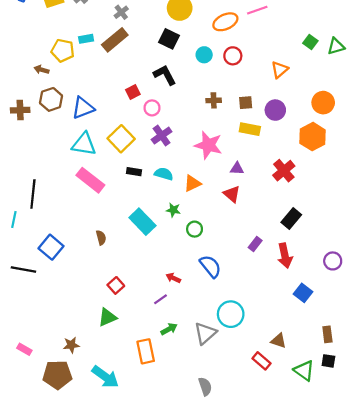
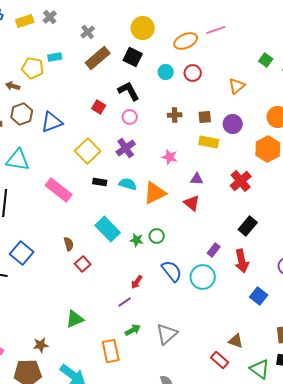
brown rectangle: (115, 40) -> (98, 58), moved
red square: (133, 92) -> (99, 107), turned -32
pink circle: (152, 108) -> (130, 117), moved
cyan triangle: (84, 144) -> (18, 160), moved
pink star: (208, 145) -> (170, 157), size x0.6
orange triangle: (192, 183) -> (155, 193), size x1.4
green star: (173, 210) -> (137, 240), moved
red arrow: (173, 278) -> (137, 282), turned -80
red square: (116, 285) -> (83, 264), moved
cyan circle: (231, 314) -> (203, 277), moved

